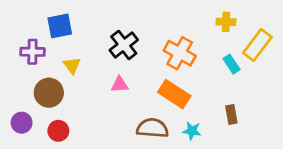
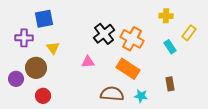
black cross: (124, 45) -> (104, 34), moved
yellow rectangle: (257, 45) -> (189, 33), size x0.7
purple circle: (22, 123) -> (16, 79), moved

